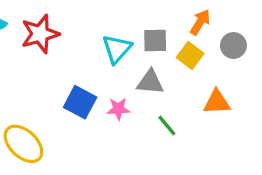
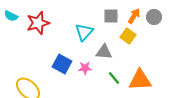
gray square: (155, 40) -> (111, 16), moved
gray circle: (233, 45) -> (154, 17), moved
orange triangle: (217, 102) -> (140, 80), moved, size x1.4

